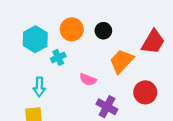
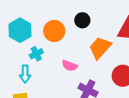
orange circle: (72, 29) -> (54, 31), moved
cyan cross: (58, 57) -> (36, 54), moved

